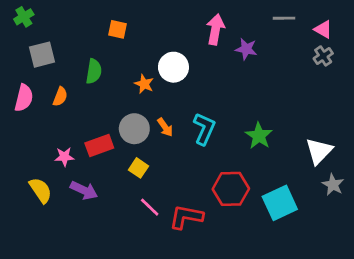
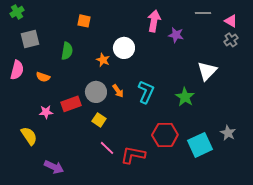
orange semicircle: (60, 97) -> (43, 77), moved, turned 88
white triangle: (319, 151) -> (207, 71), moved
gray star: (333, 185) -> (228, 133), moved
purple arrow: (84, 190) -> (54, 167), moved

